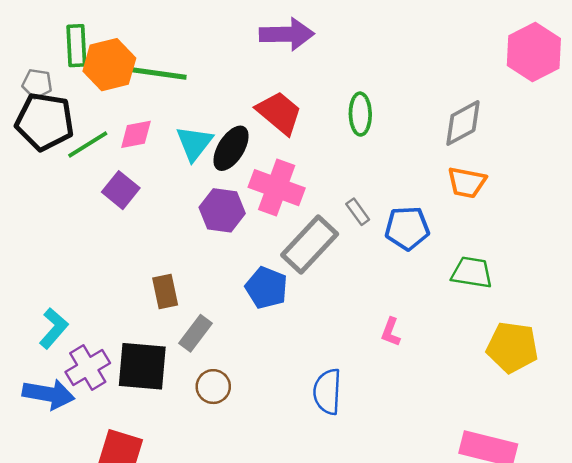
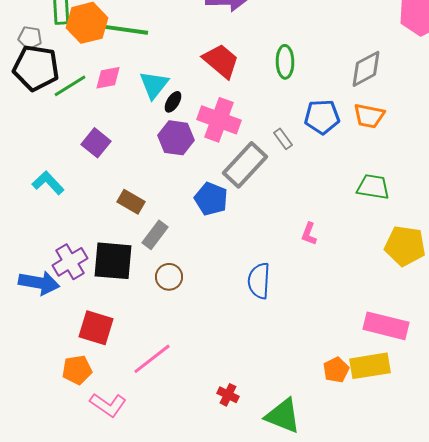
black ellipse: (231, 148) -> (173, 102), moved, size x0.6
purple square: (121, 190) -> (96, 143), moved
blue pentagon: (407, 228) -> (322, 117), moved
brown rectangle: (165, 291) -> (131, 202), turned -48
cyan L-shape: (54, 328) -> (48, 183), moved, turned -84

